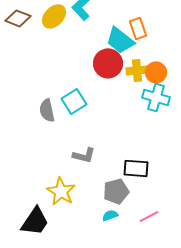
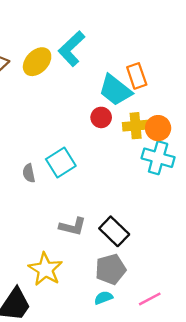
red circle: (108, 63) -> (101, 117), size x0.6
gray semicircle: (47, 110) -> (29, 173), size x0.7
black rectangle: (136, 168) -> (114, 231), moved, turned 40

